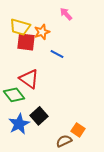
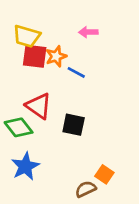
pink arrow: (66, 14) -> (88, 32), moved, turned -48
orange star: (42, 32) -> (56, 56), moved
black square: (39, 116) -> (74, 125), moved, turned -36

